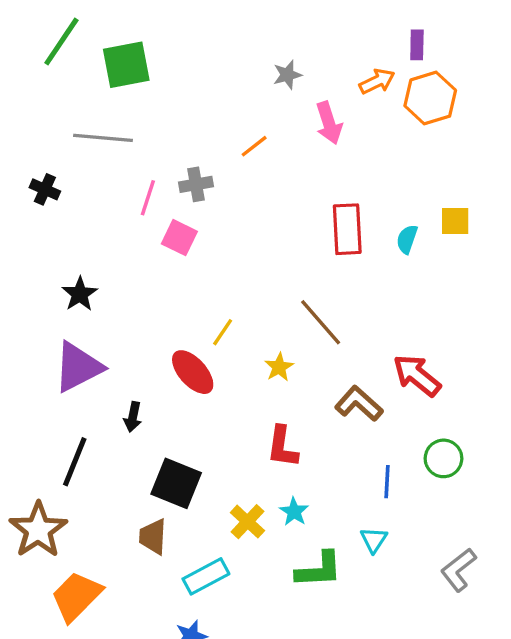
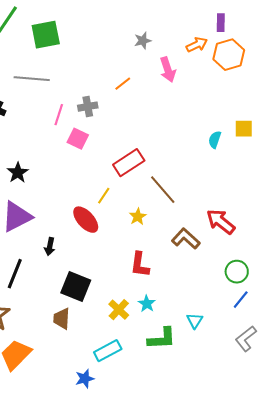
red rectangle: (347, 229) -> (129, 163), moved, turned 60
blue line: (387, 482) -> (241, 300), moved, turned 36
cyan rectangle: (206, 576) -> (108, 351), moved

